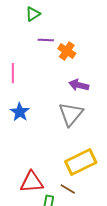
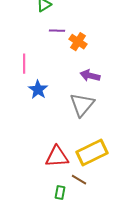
blue star: (20, 112) -> (38, 90), moved
red triangle: (32, 182) -> (57, 157), moved

